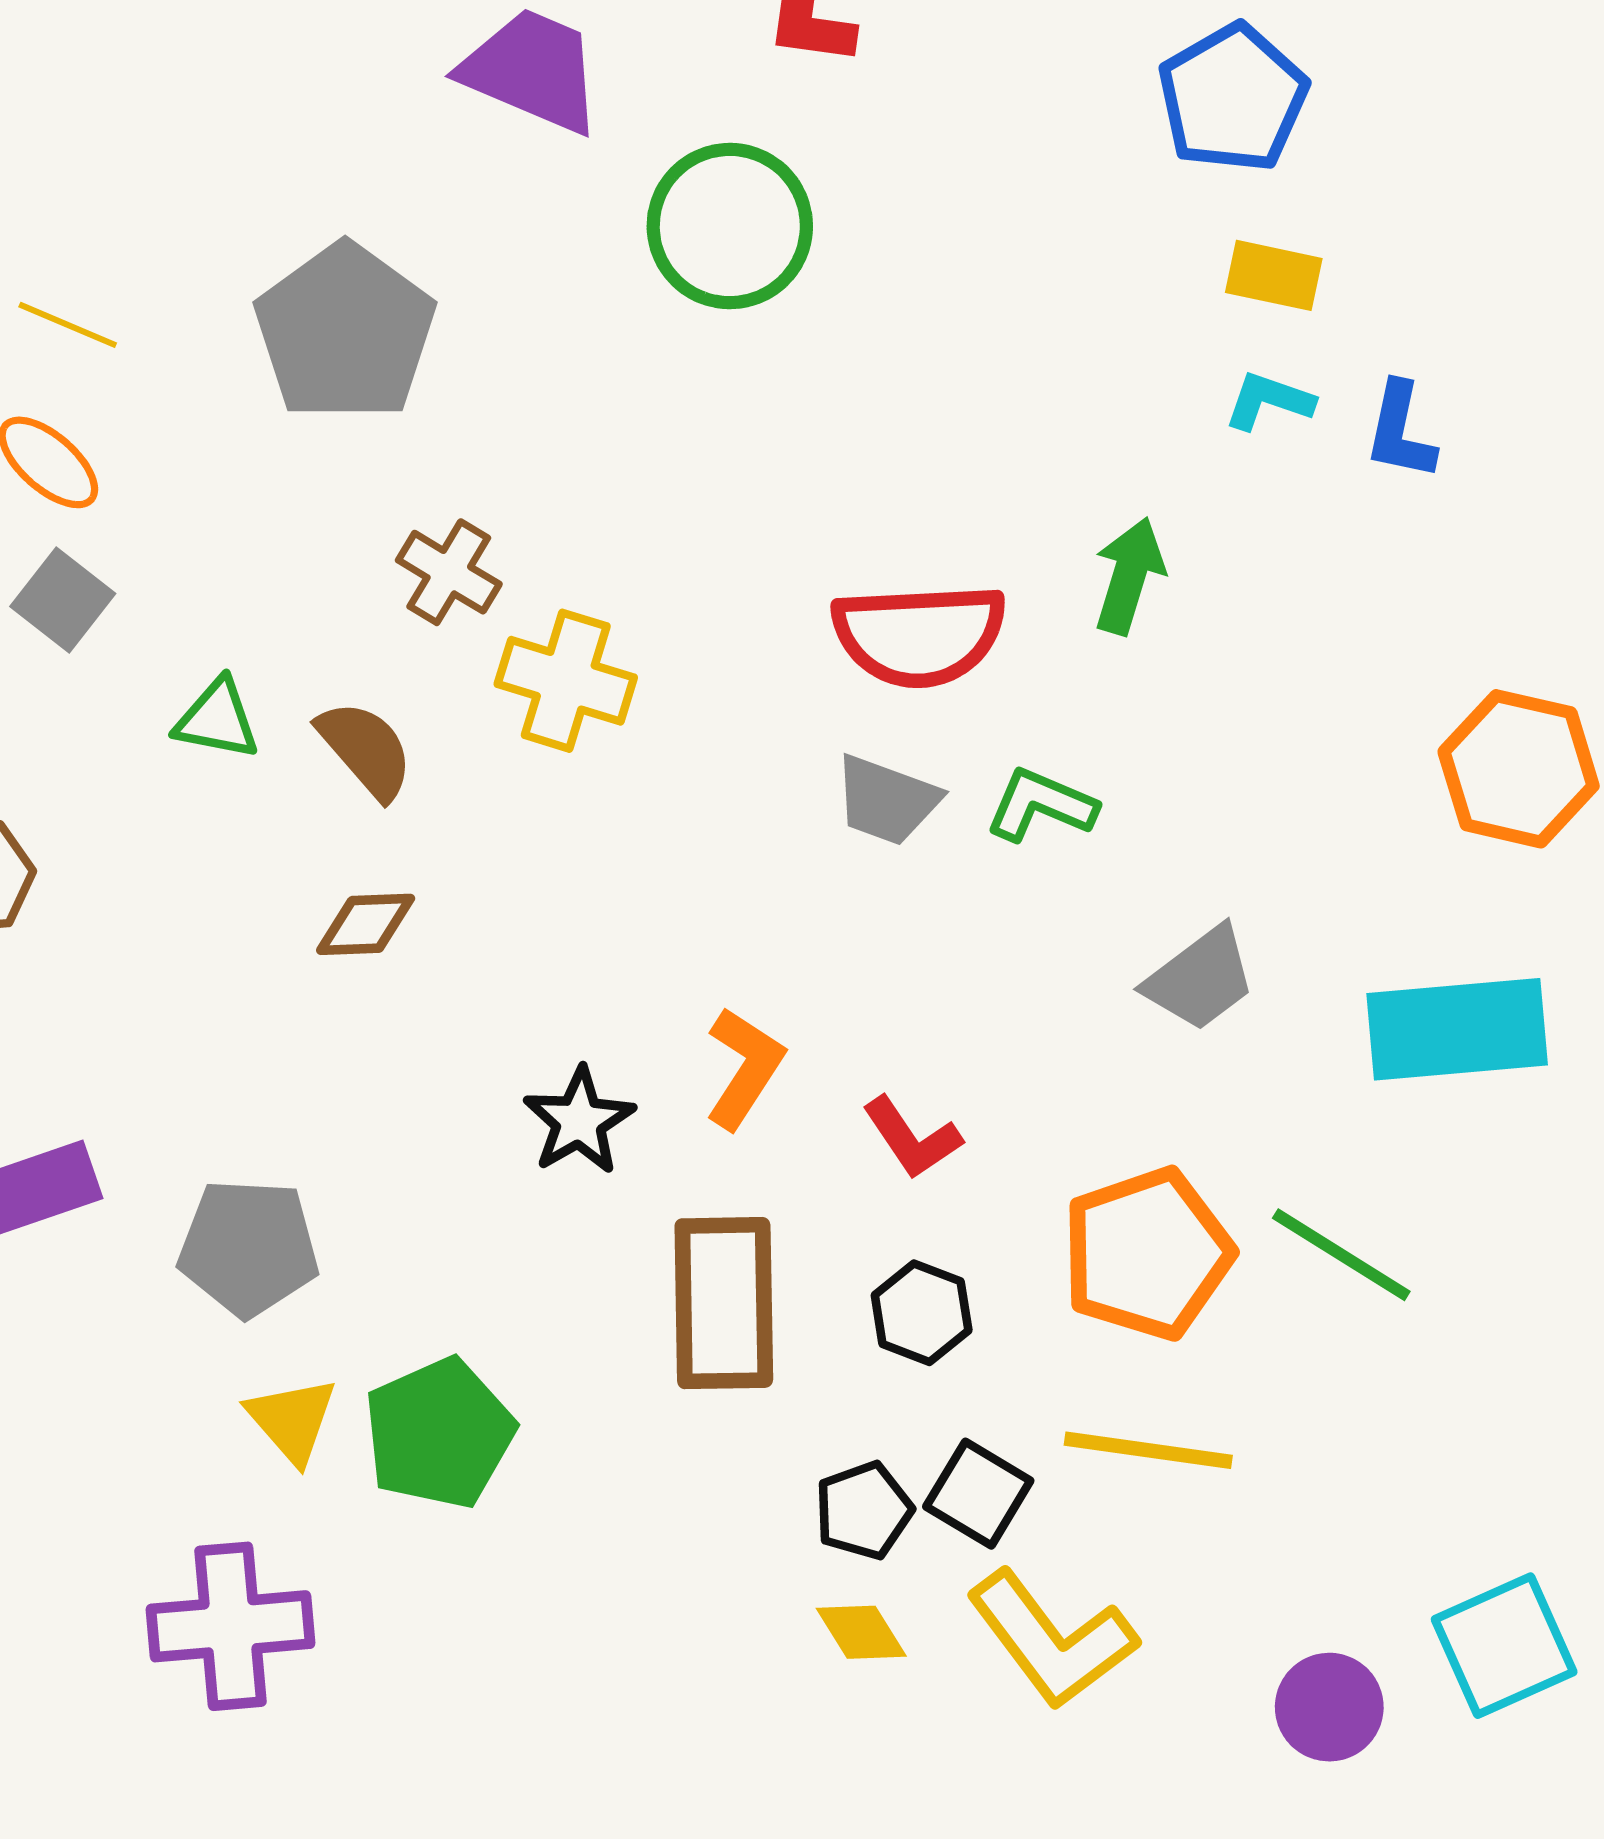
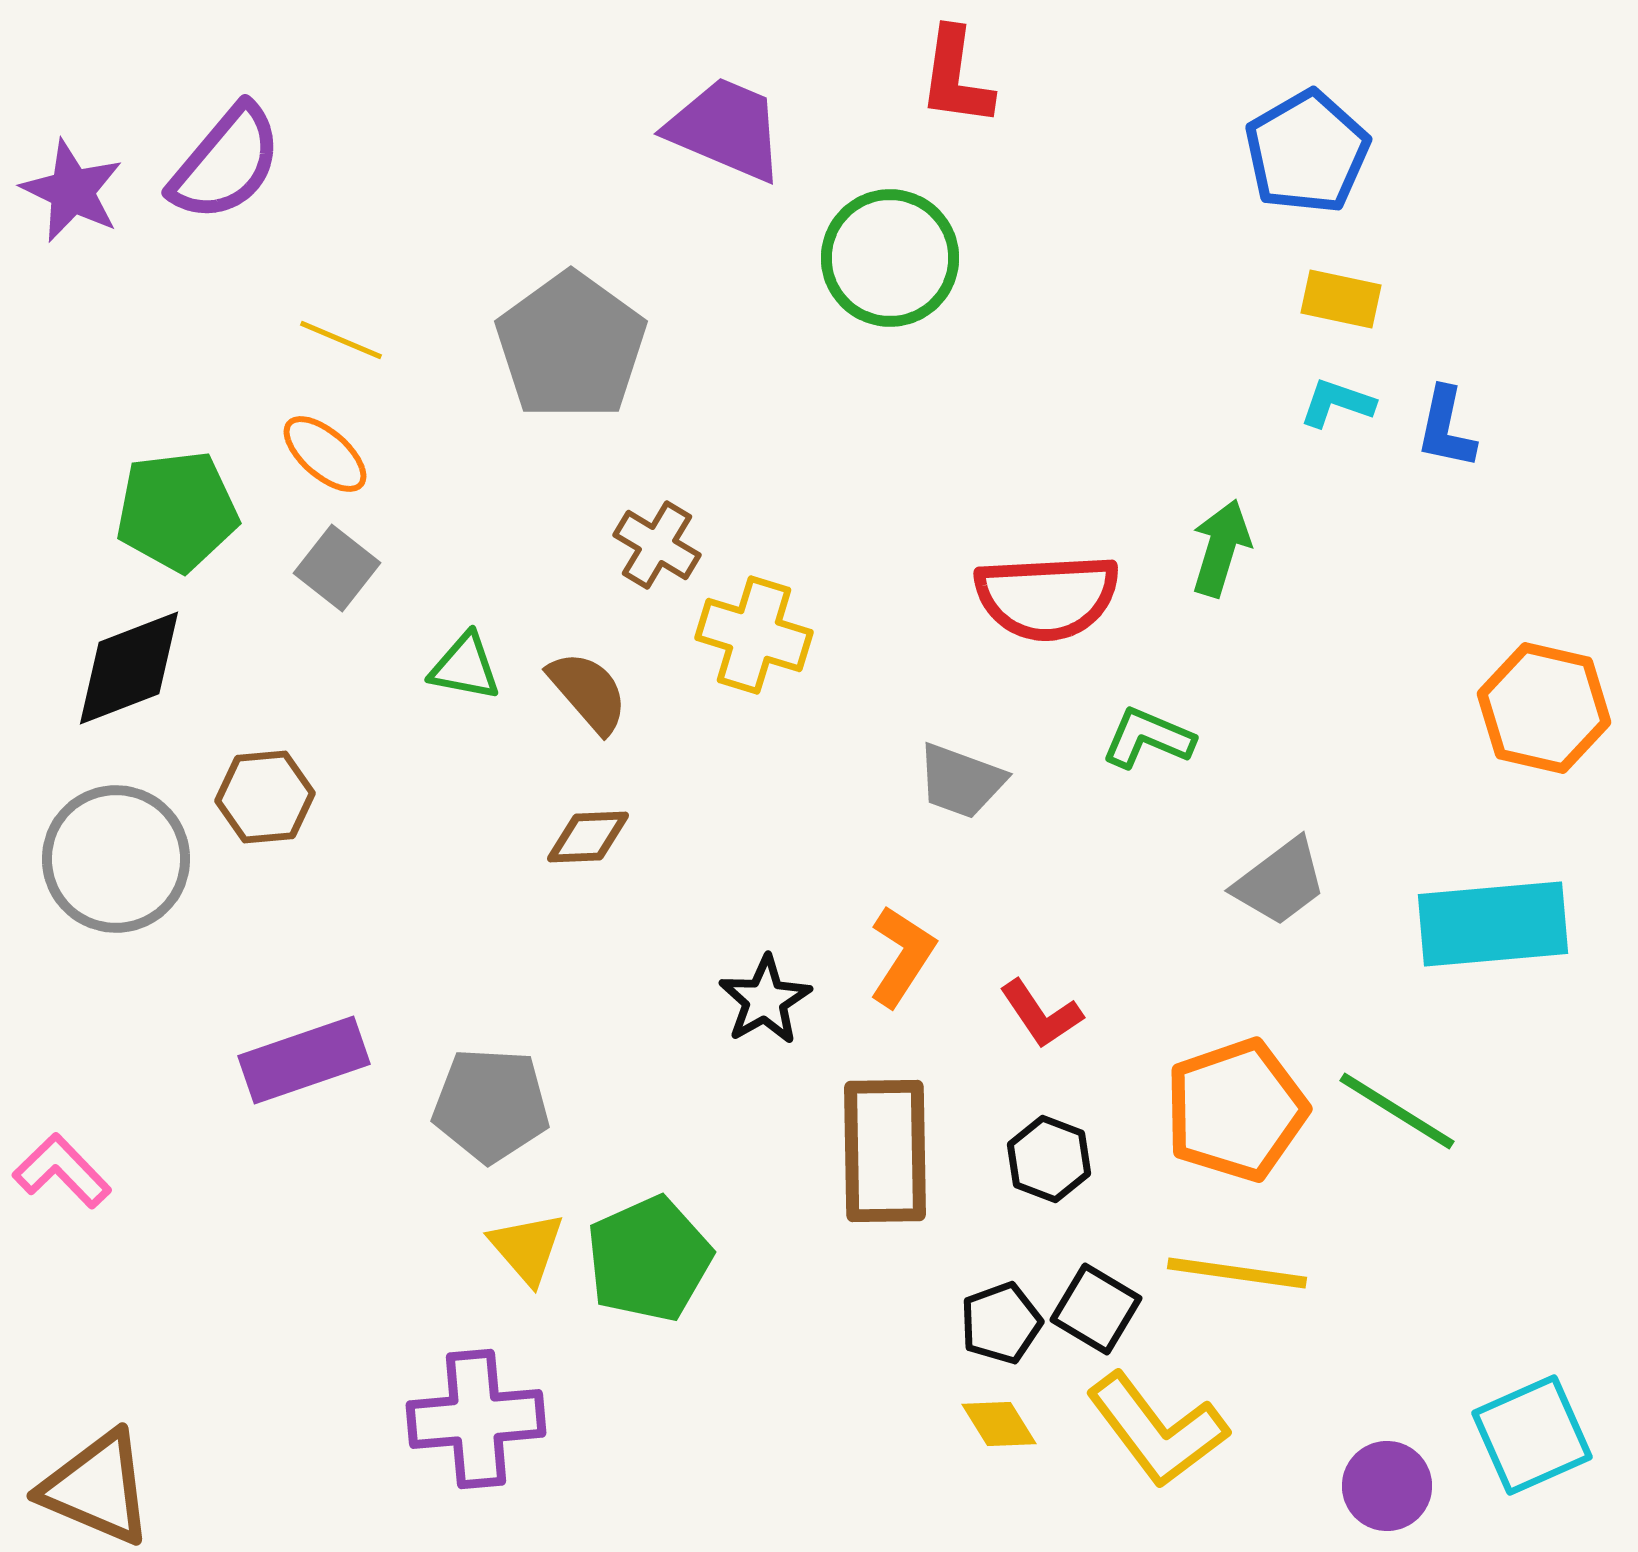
gray trapezoid: (887, 800) -> (961, 781), moved

